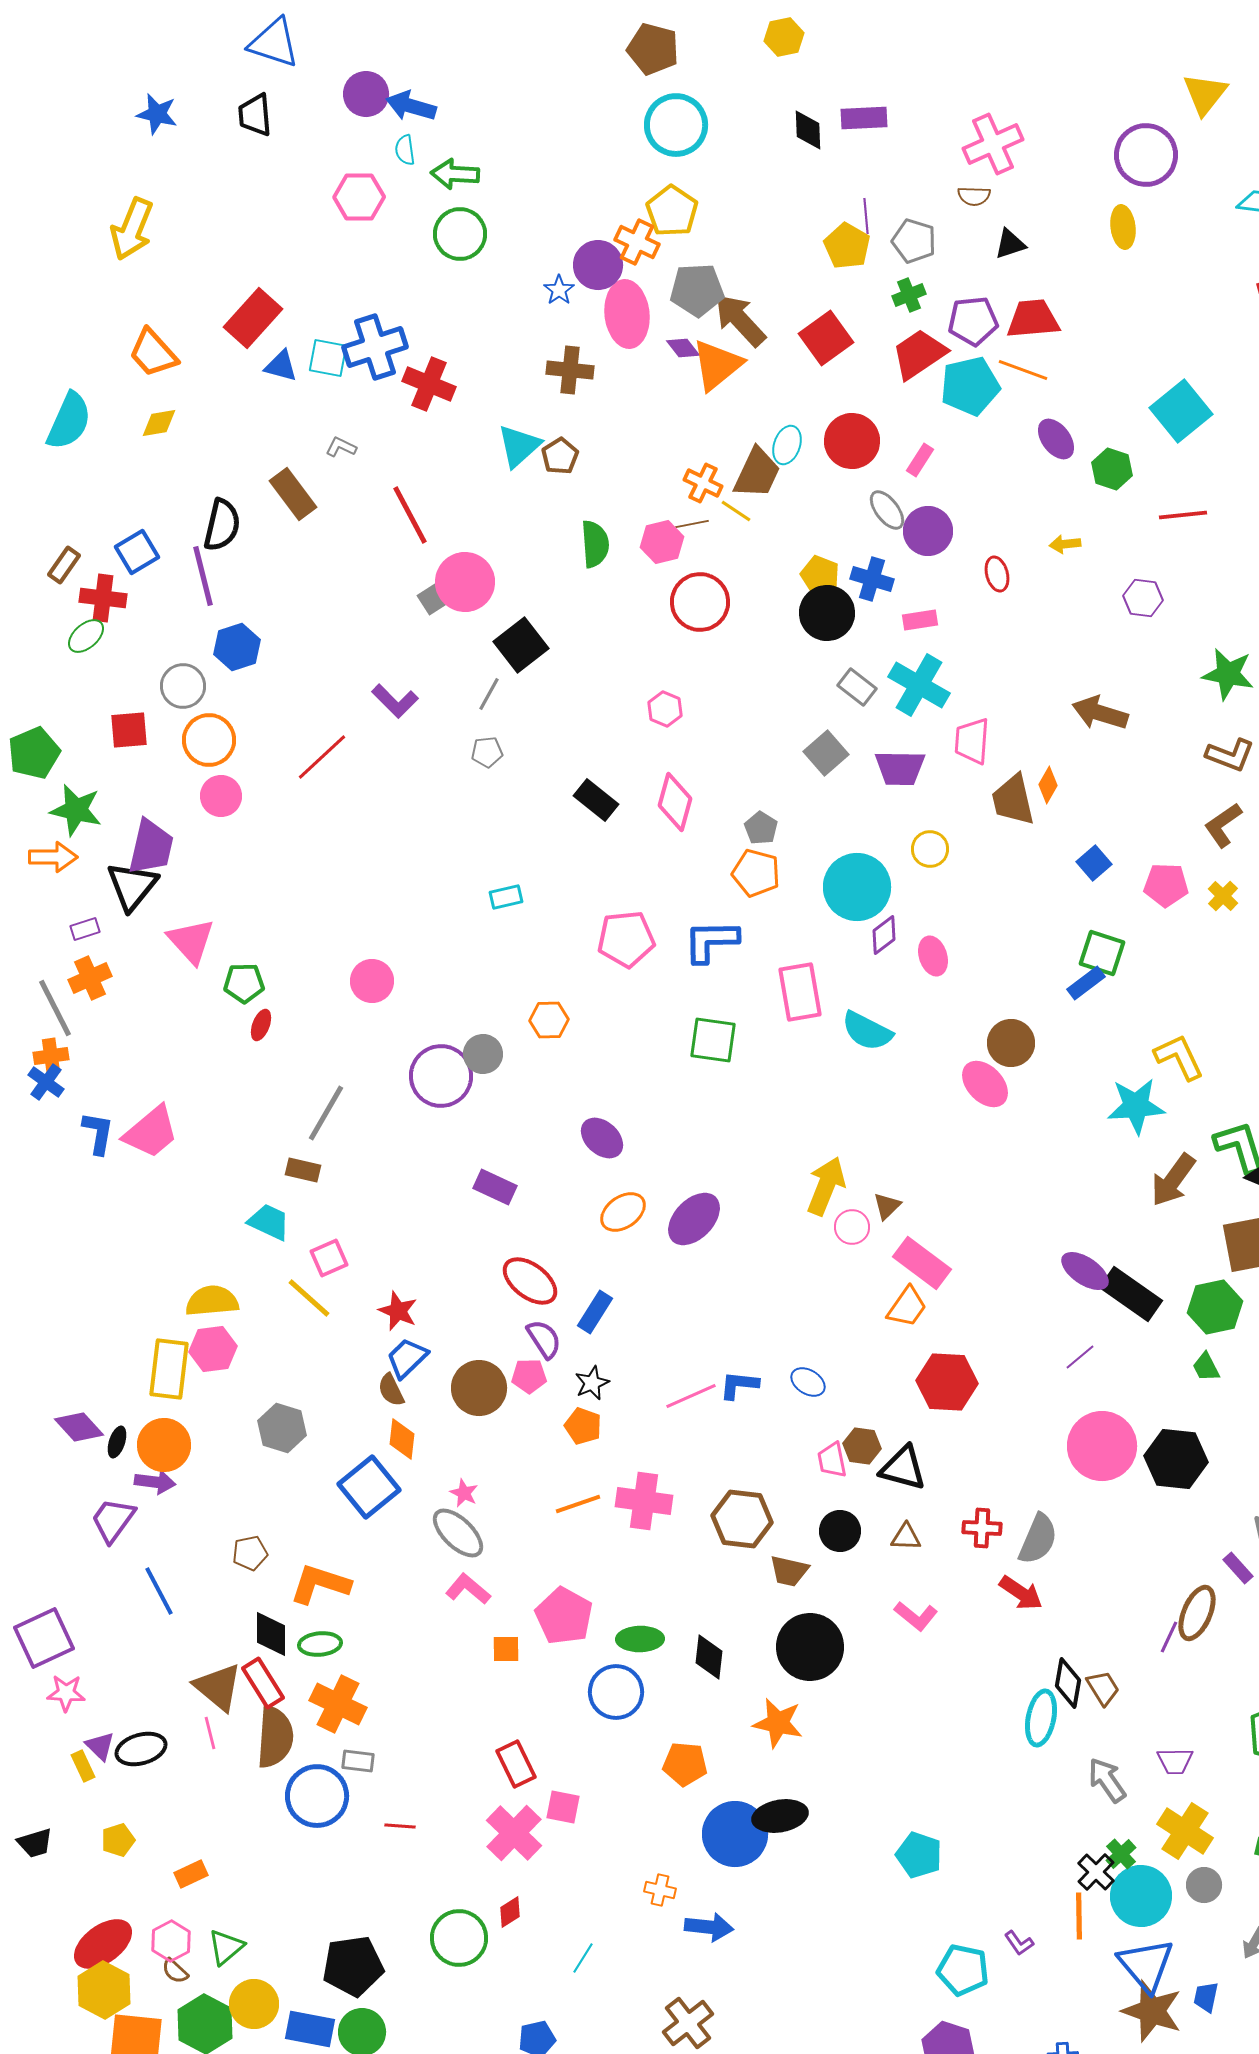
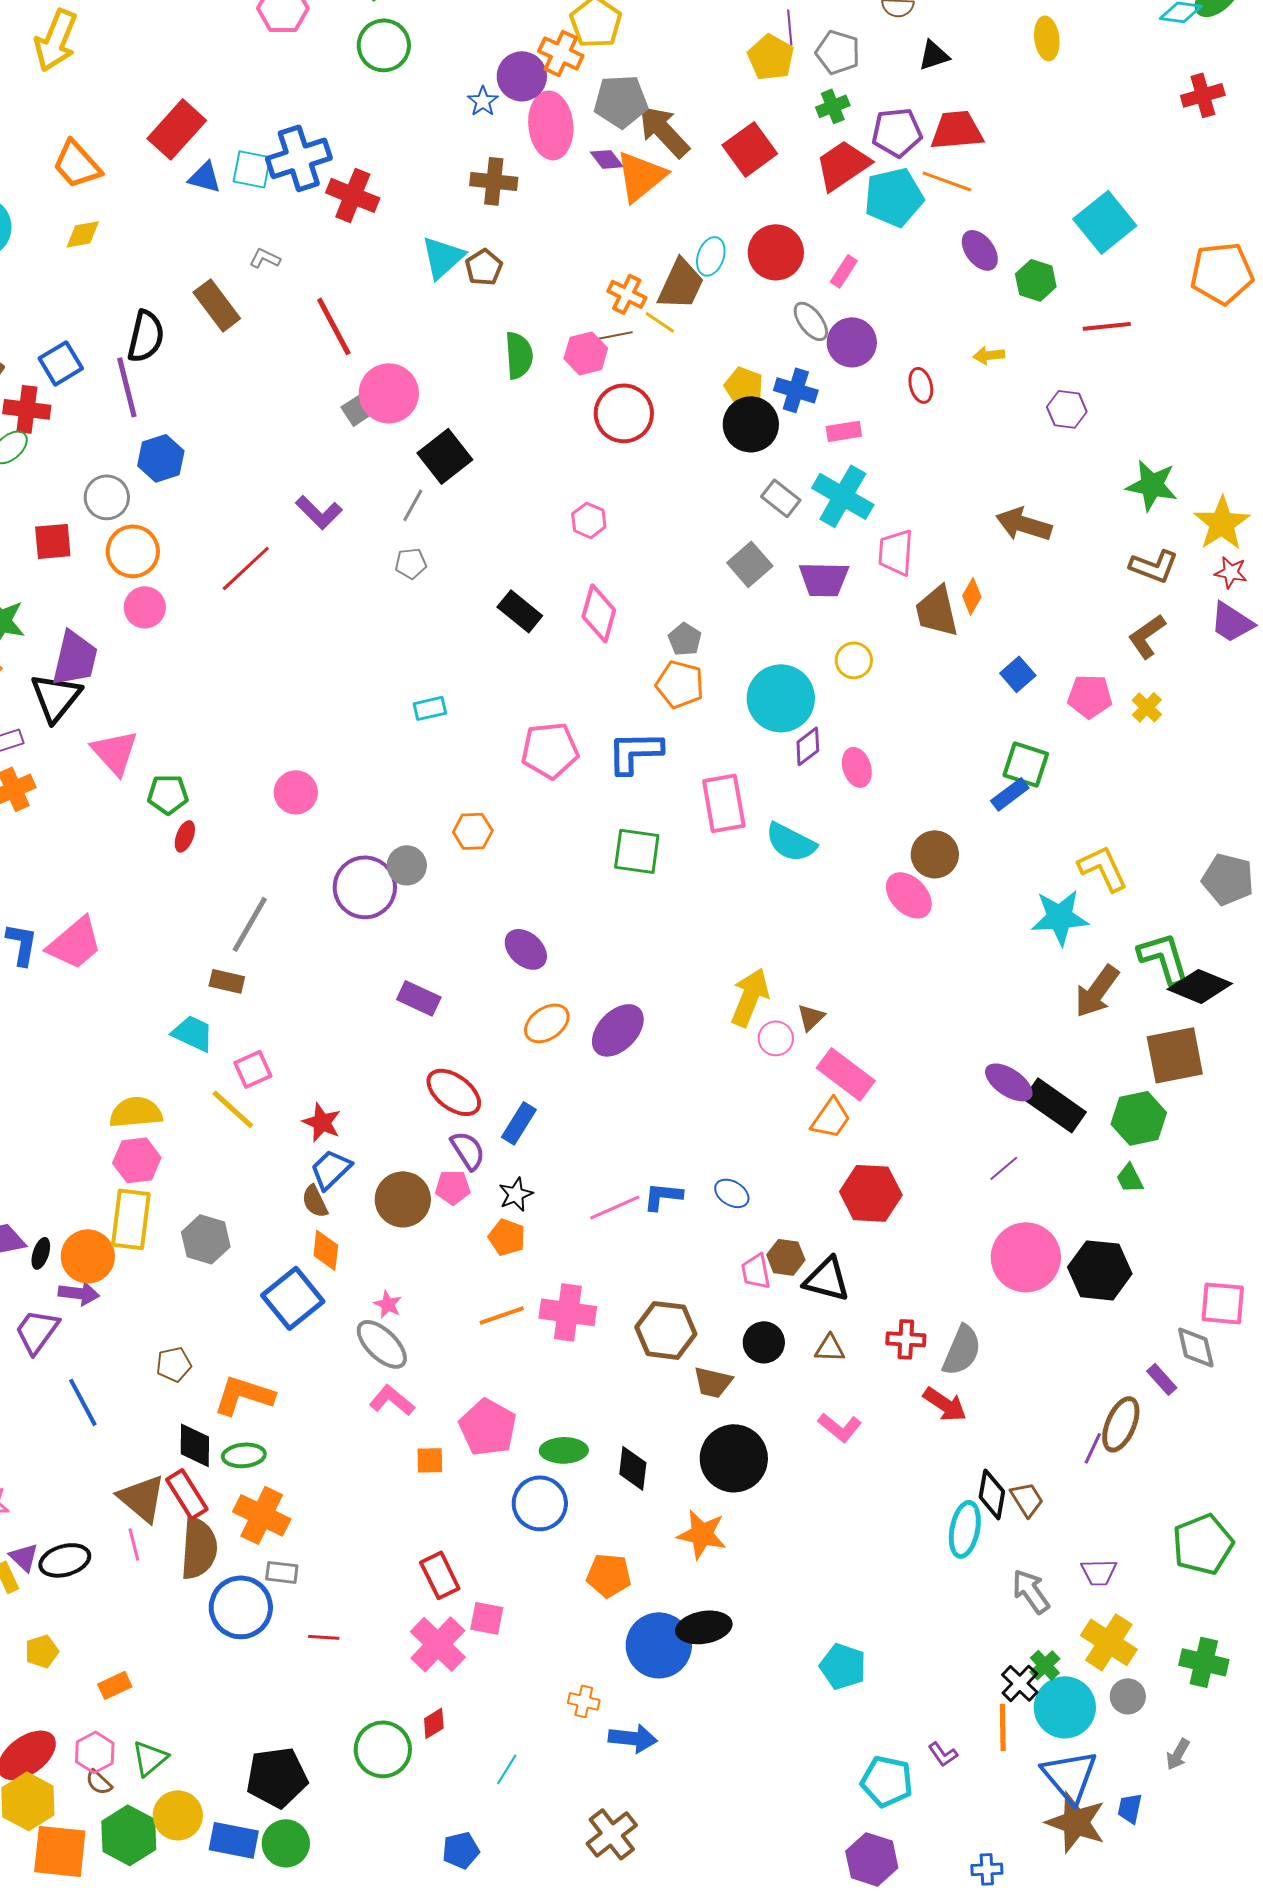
yellow rectangle: (169, 1369) -> (131, 1219), moved

